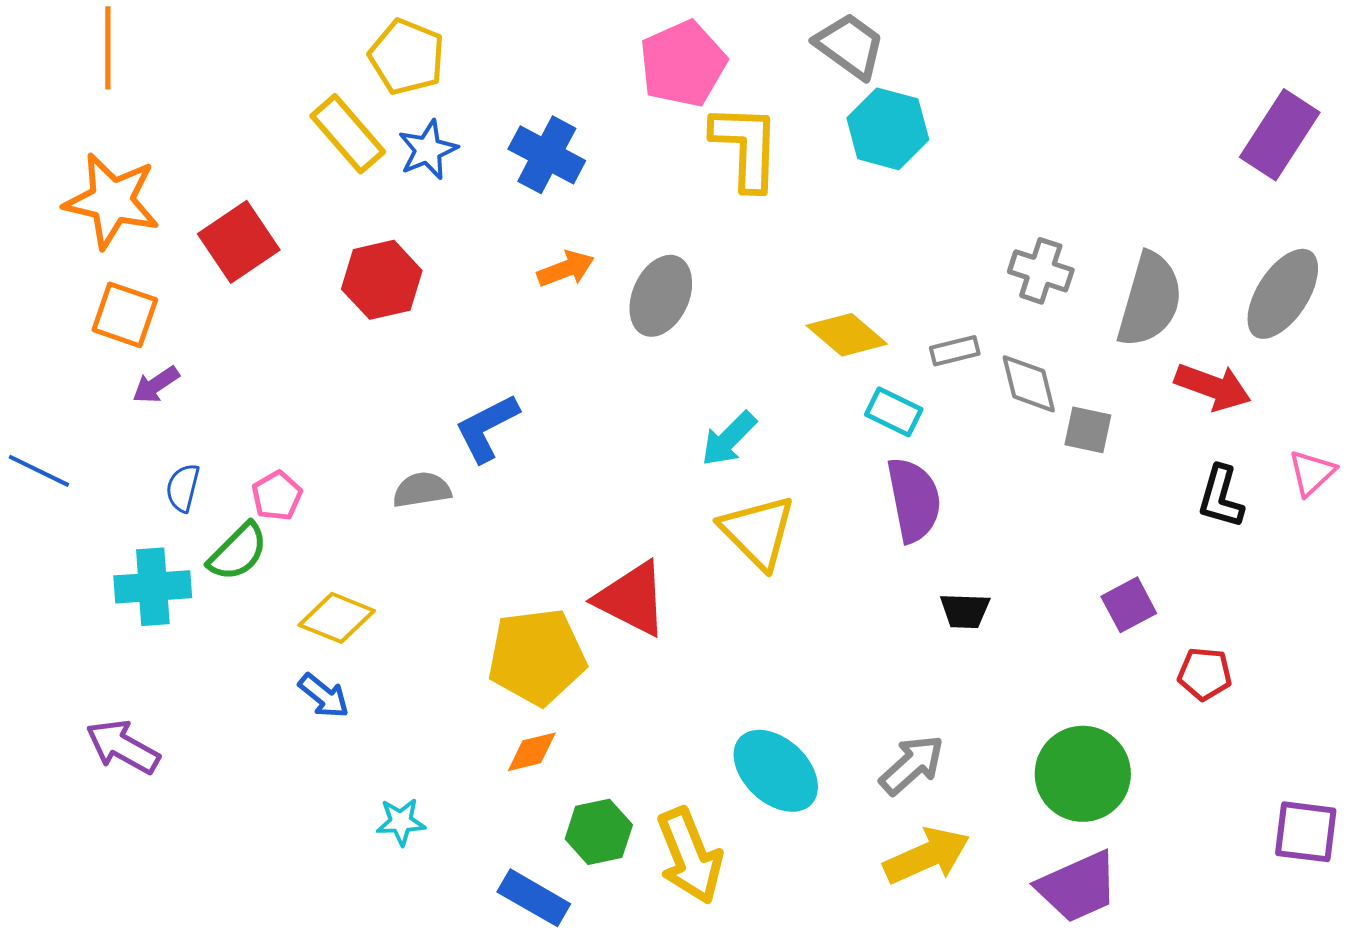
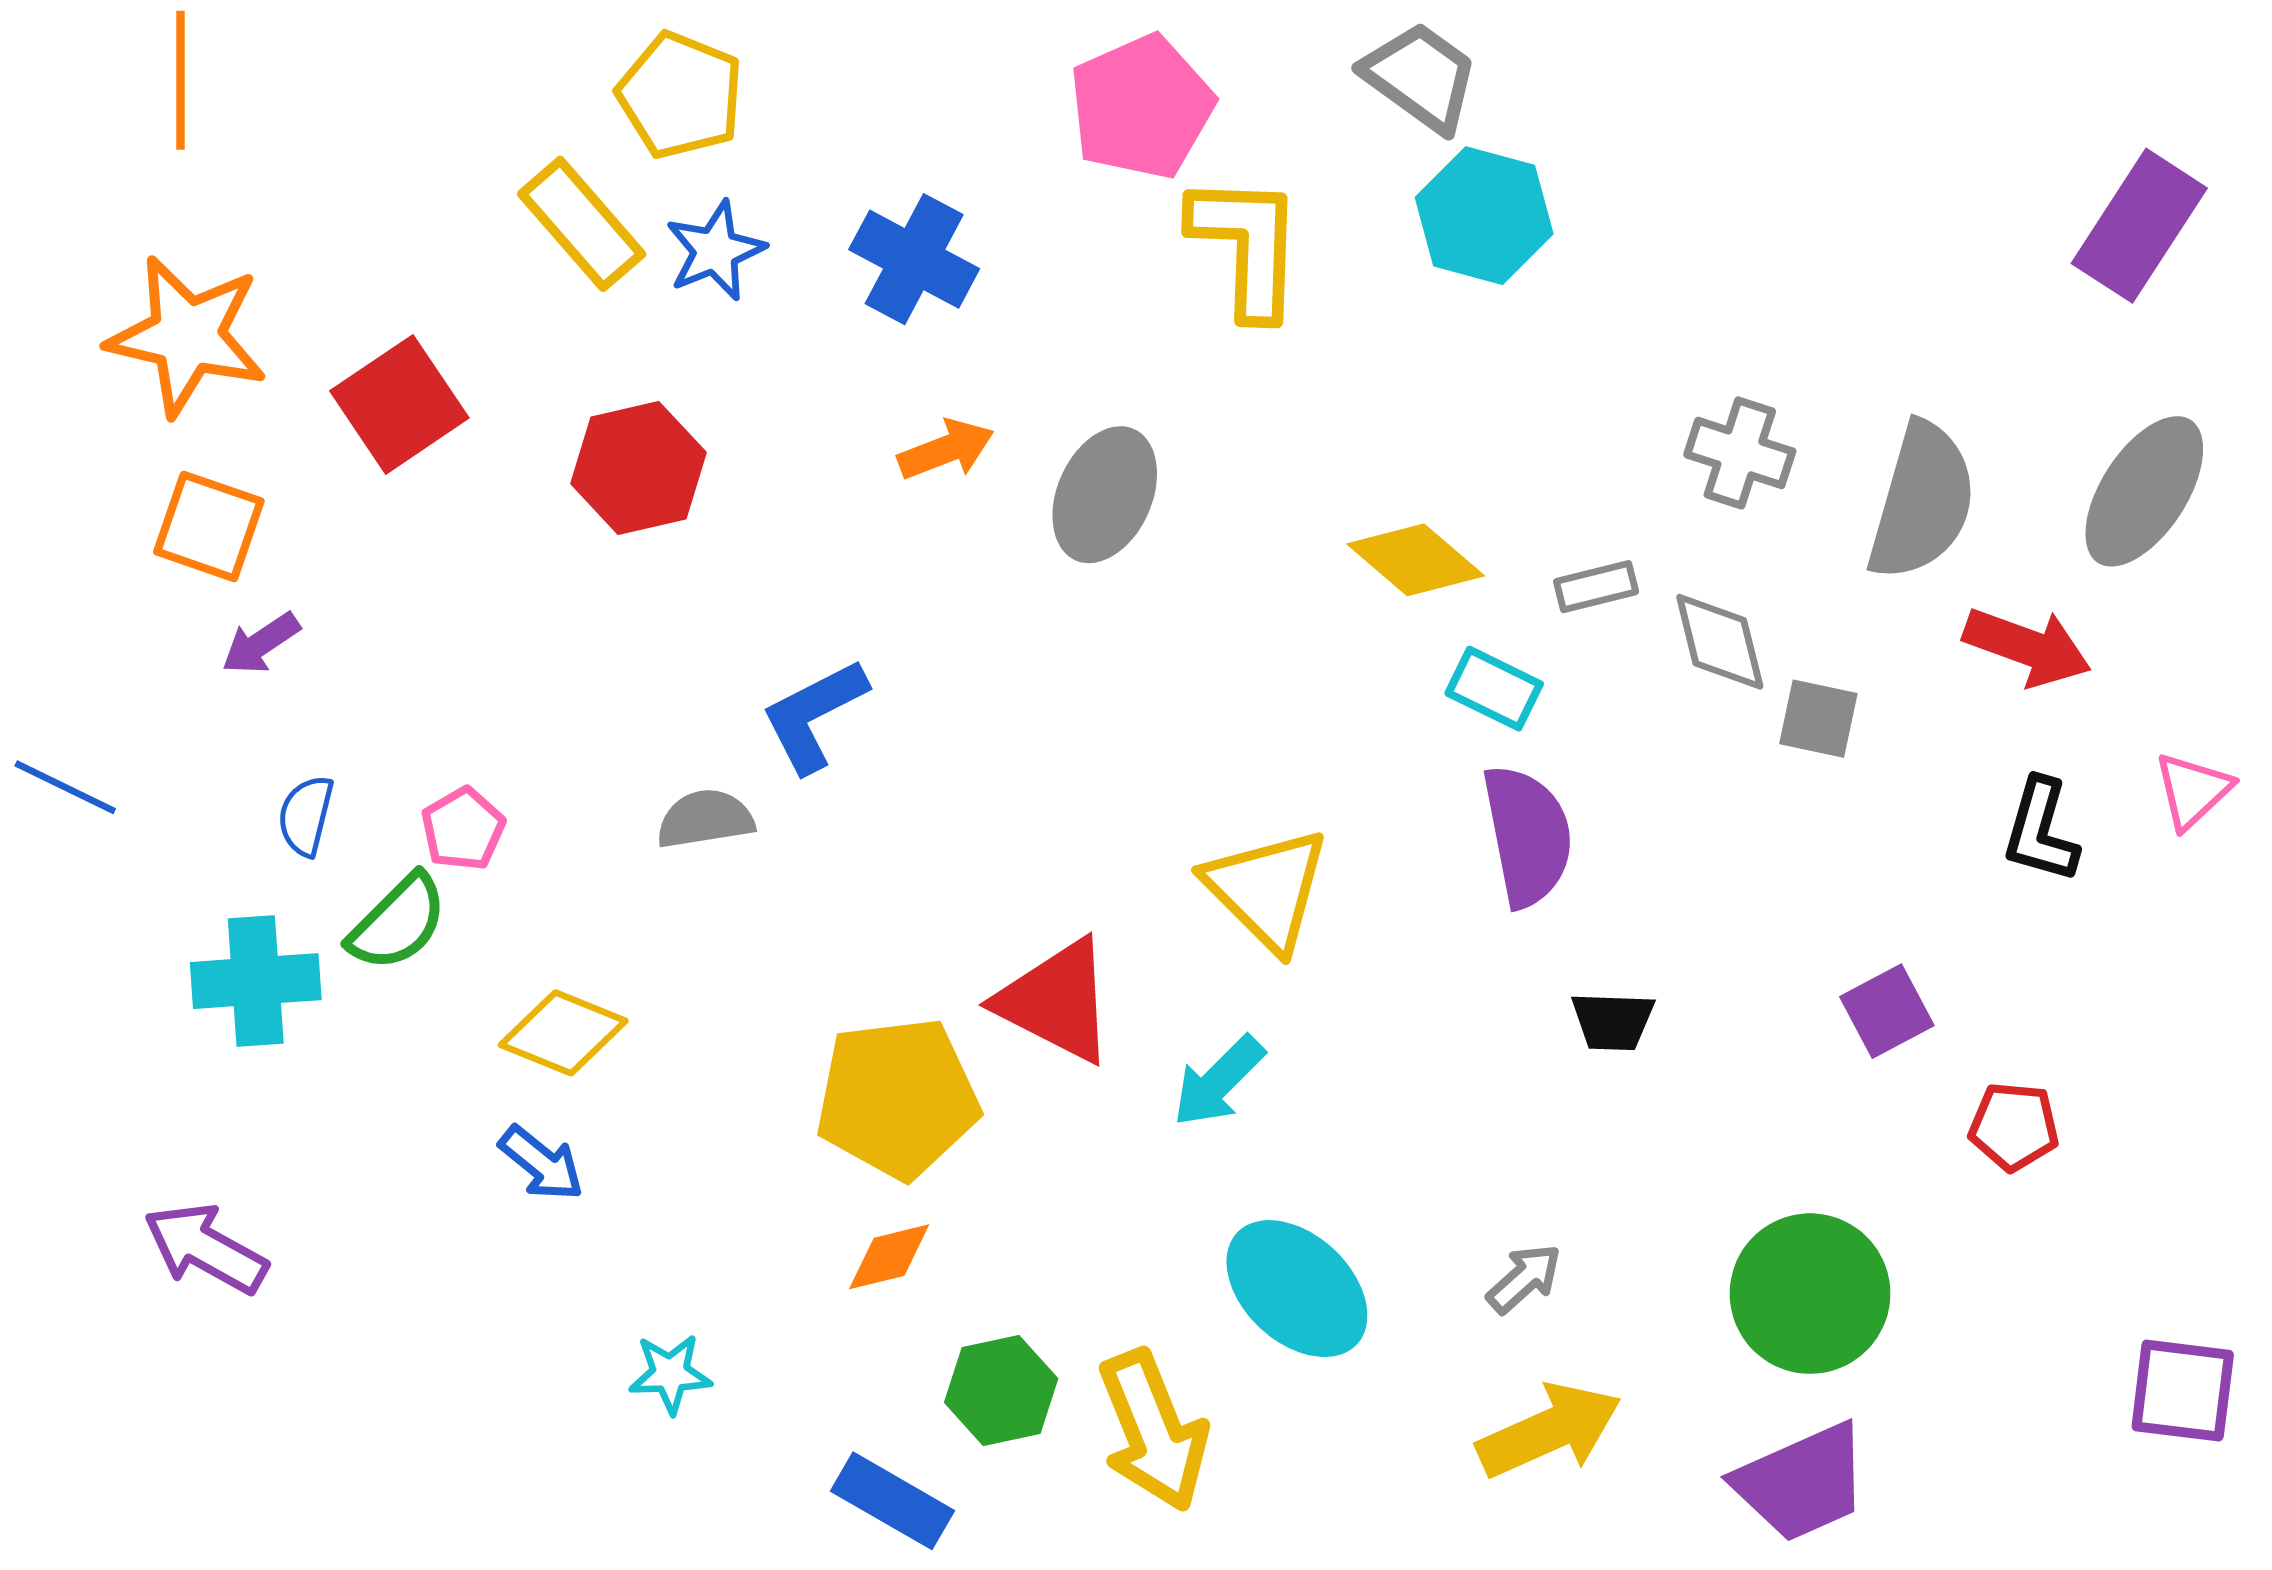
cyan arrow: (729, 439) -> (1218, 1081), moved
gray arrow: (912, 765) -> (1524, 1279), size x0.7

